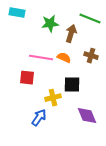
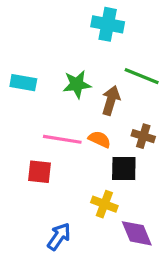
cyan rectangle: (17, 13) -> (23, 83), moved
black square: (72, 85) -> (124, 169), moved
yellow cross: (53, 98) -> (104, 204), moved, turned 35

